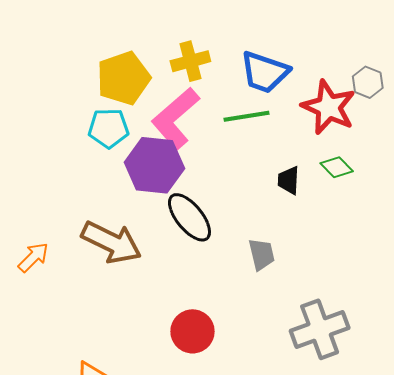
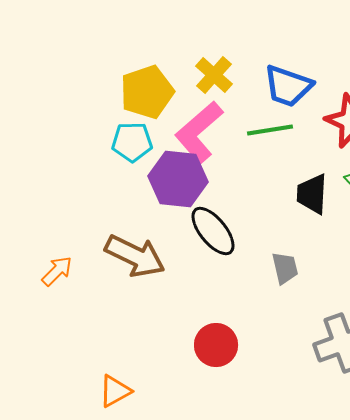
yellow cross: (190, 61) -> (214, 75), turned -33
black trapezoid: (289, 180) -> (312, 194), size x1.4

